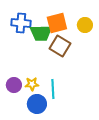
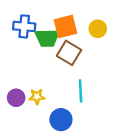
cyan line: (53, 89) -> (81, 91), moved
blue circle: (37, 104) -> (61, 120), moved

